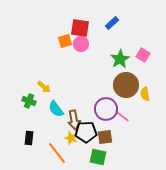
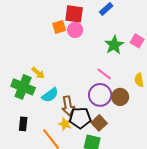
brown circle: (126, 85) -> (120, 97), moved, size x0.7
green cross: (29, 101) -> (23, 87), size x1.6
cyan semicircle: (56, 109) -> (50, 95), turned -90
pink line: (122, 116) -> (104, 74), moved
brown square: (105, 137) -> (99, 123), turned -35

